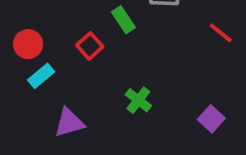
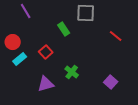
red square: (90, 46) -> (46, 52), moved
purple triangle: (69, 123) -> (46, 84), moved

